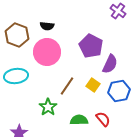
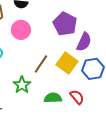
pink circle: (47, 52) -> (21, 30), size x0.7
yellow square: (93, 85) -> (67, 63), size x1.5

